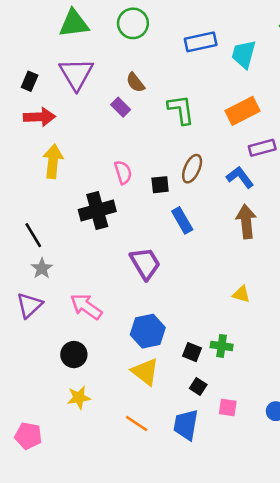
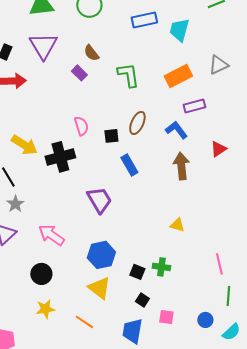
yellow arrow: (53, 161) -> (24, 145), moved, turned 116
orange line: (137, 423) -> (84, 322), moved

